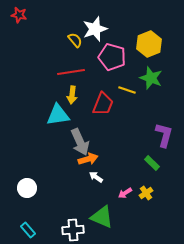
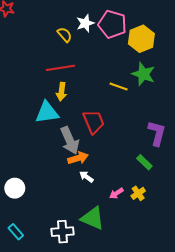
white star: (95, 29) -> (85, 23), size x0.7
pink pentagon: (112, 57) -> (112, 24), moved
red trapezoid: (103, 104) -> (94, 122), moved, turned -45

